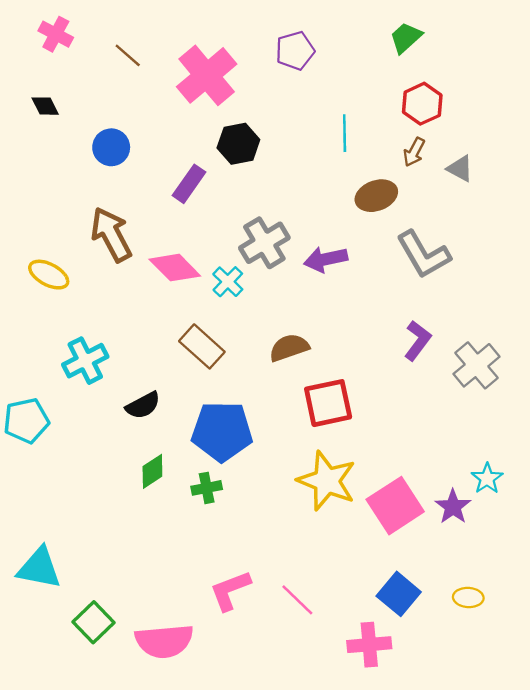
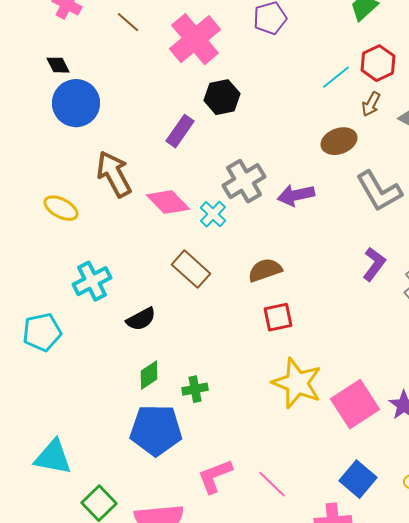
cyan line: (345, 133) -> (336, 77), moved, turned 52
blue circle: (111, 147) -> (76, 103), moved, size x1.5
red square: (328, 403) -> (278, 317), moved, size x0.7
blue pentagon: (222, 431) -> (156, 430), moved

